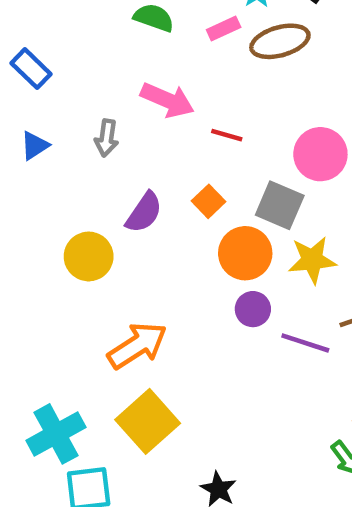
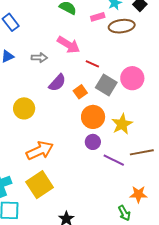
gray arrow: (107, 138) -> (39, 58), turned -105
gray square: (280, 205) -> (106, 85), moved
purple semicircle: (144, 212) -> (57, 83), moved
yellow star: (312, 260) -> (122, 124), turned -30

